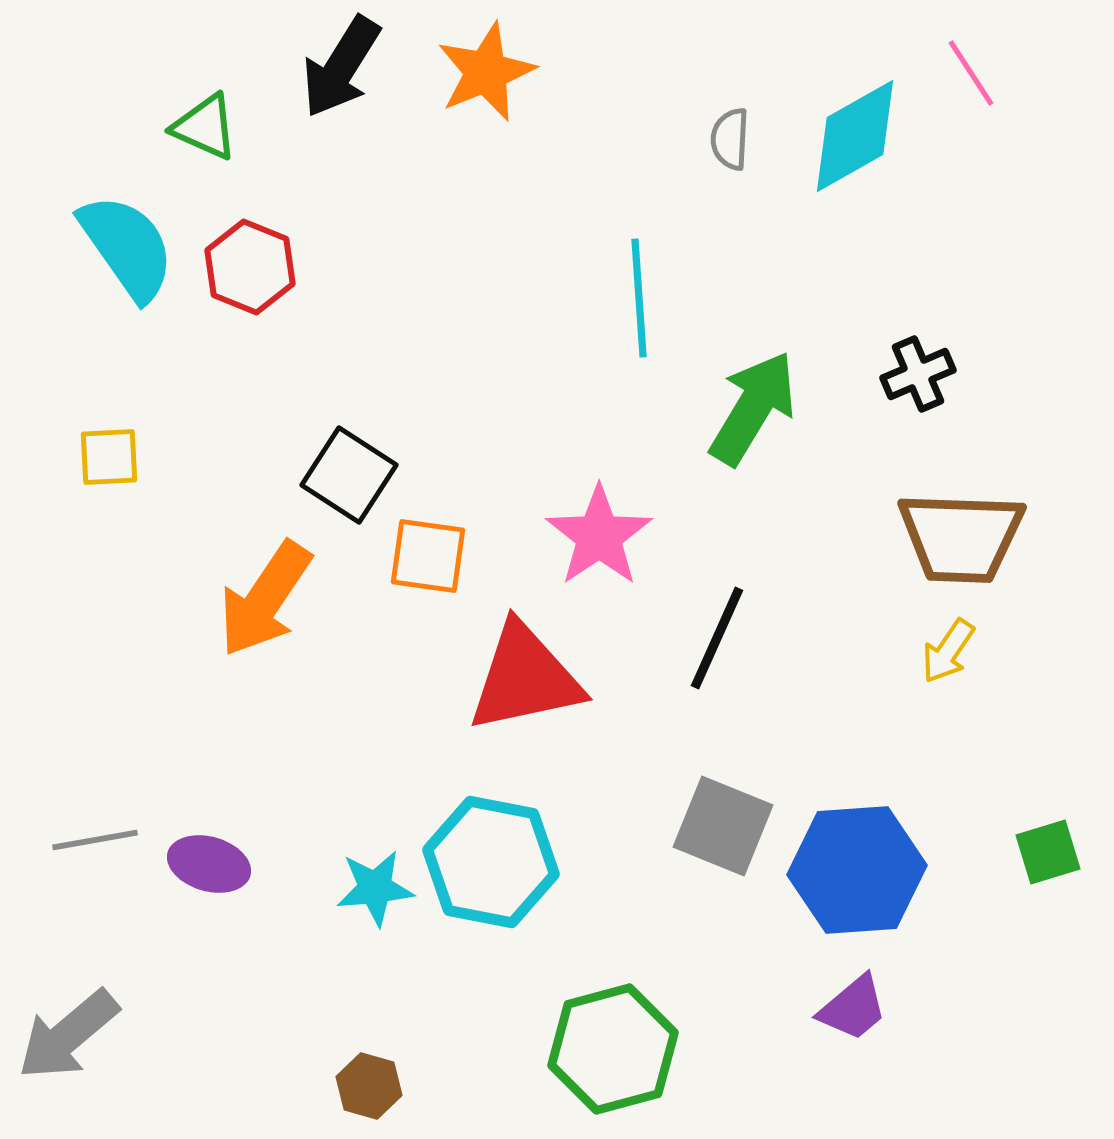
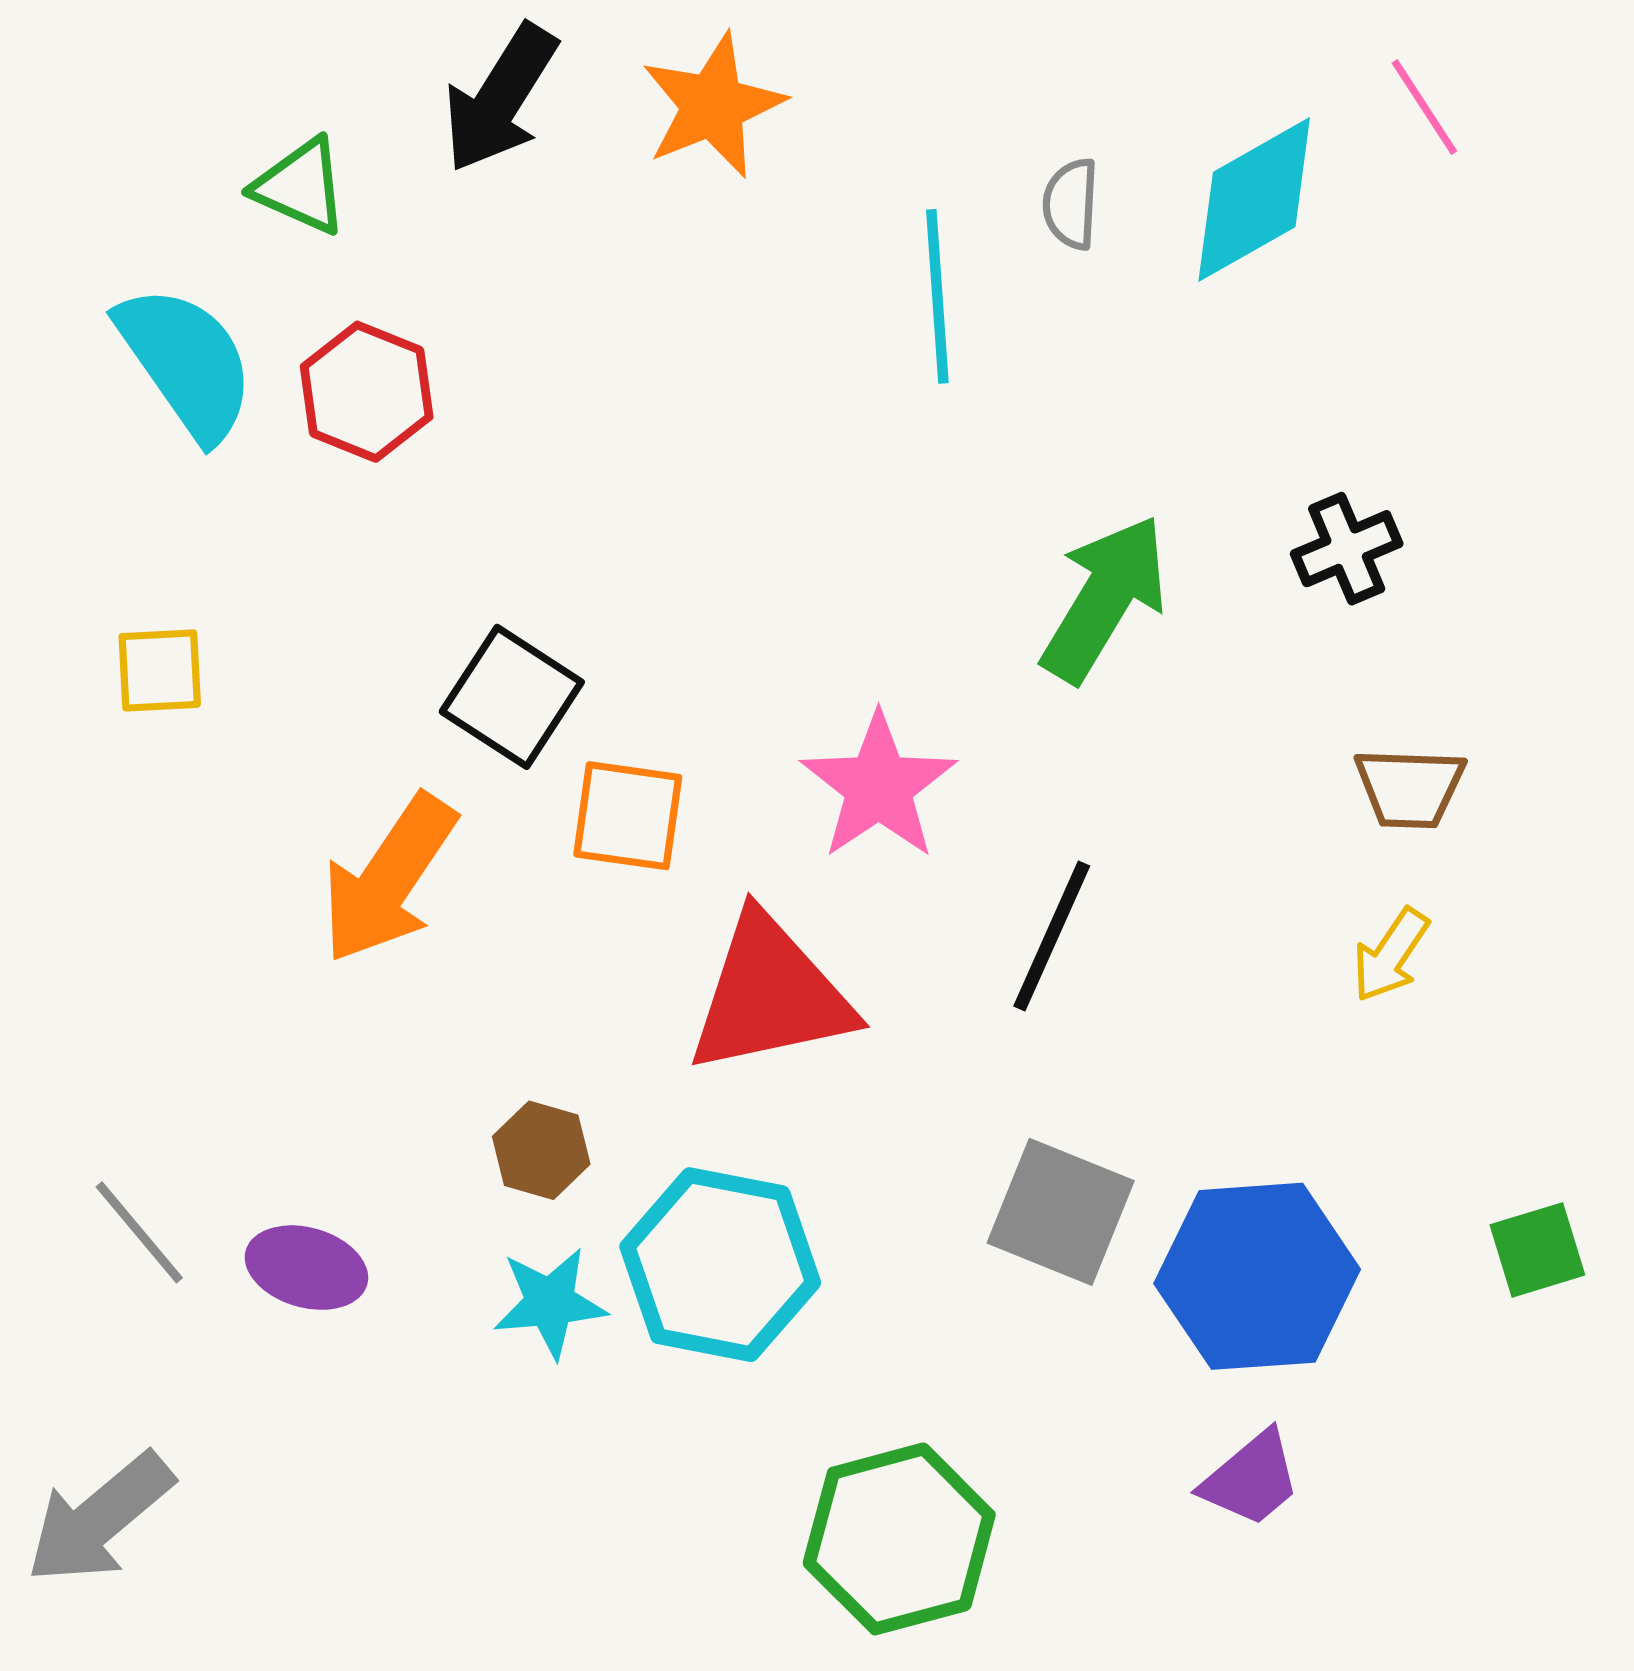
cyan line: (639, 298) -> (937, 296), moved
brown trapezoid: (961, 537) -> (1410, 788), size x0.6
gray line: (95, 840) -> (139, 1232), turned 60
brown hexagon: (369, 1086) -> (541, 1150), moved

